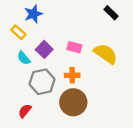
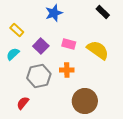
blue star: (33, 14) -> (54, 13), moved
cyan semicircle: (24, 58) -> (13, 54), moved, turned 88
brown circle: (73, 102) -> (85, 101), moved

